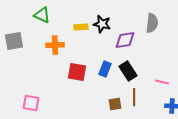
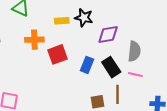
gray semicircle: (152, 23) -> (134, 51), moved
red square: (77, 72) -> (58, 54), moved, turned -30
pink line: (162, 82) -> (135, 74), moved

